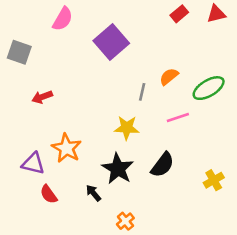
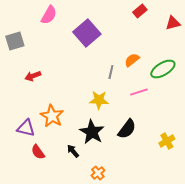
red triangle: (216, 14) -> (173, 23), moved
gray square: (19, 52) -> (15, 41), turned -36

